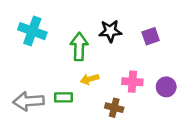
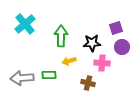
cyan cross: (32, 31) -> (25, 24), turned 30
black star: (110, 31) -> (92, 43), moved
purple circle: (166, 87) -> (122, 47), moved

